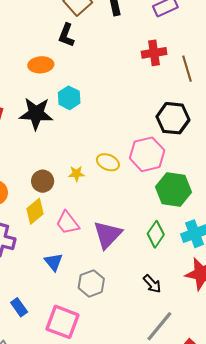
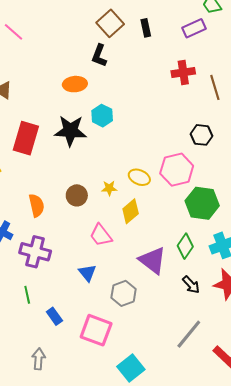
black hexagon: (173, 118) -> (201, 135), size x0.7
yellow diamond: (35, 211) -> (131, 211), moved
purple triangle: (108, 235) -> (152, 260), moved, turned -36
black arrow: (152, 284) -> (191, 285), moved

